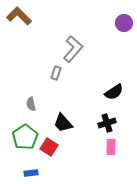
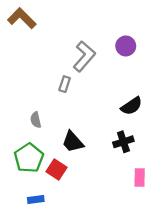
purple circle: (124, 23) -> (126, 46), moved
pink rectangle: (111, 147) -> (140, 178), moved

